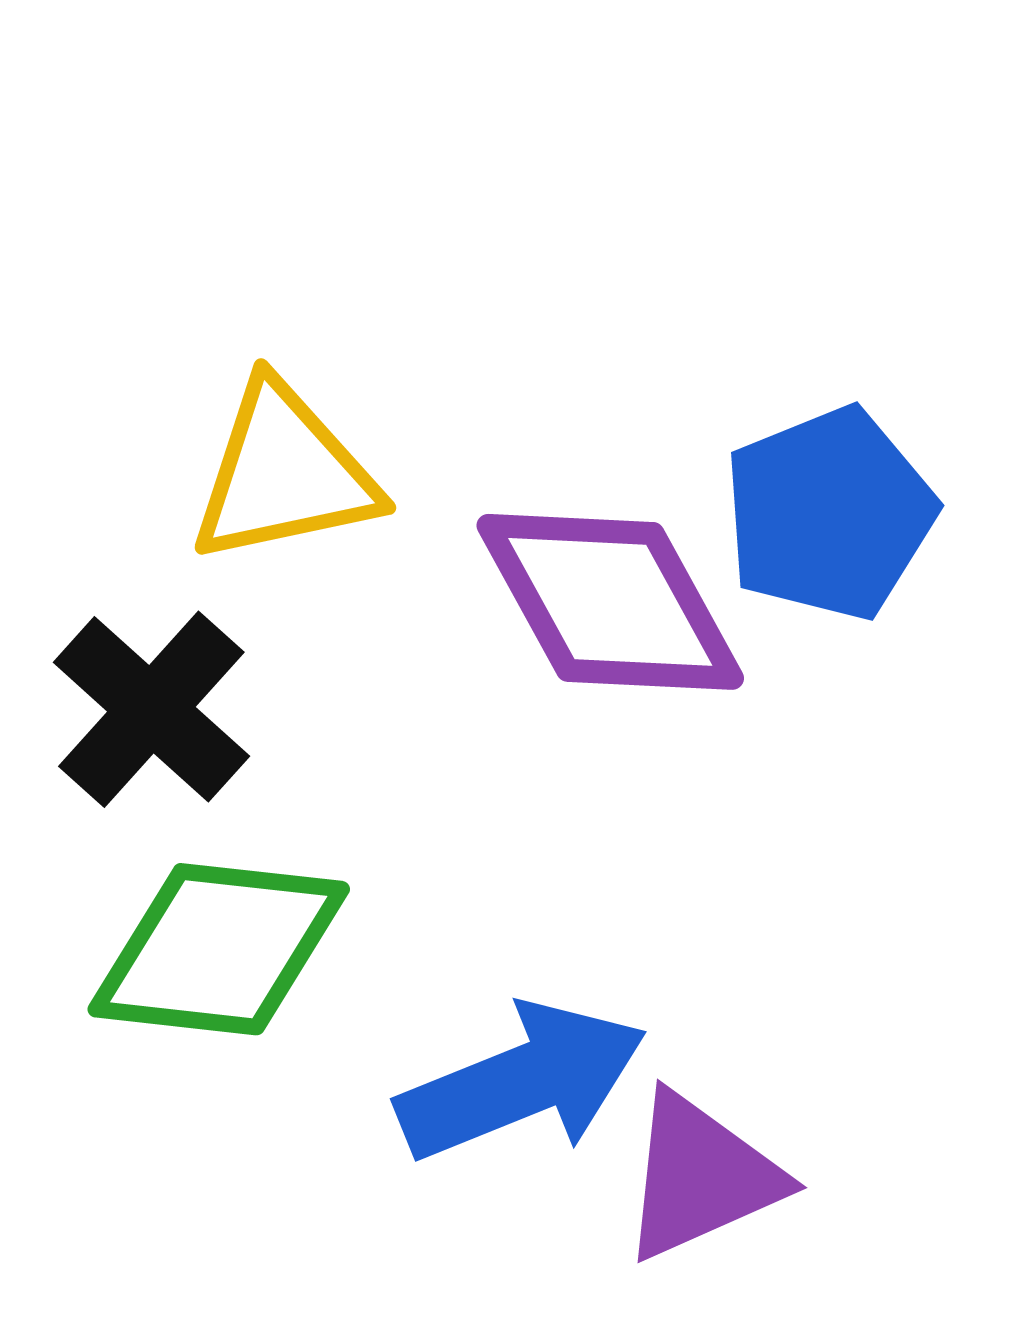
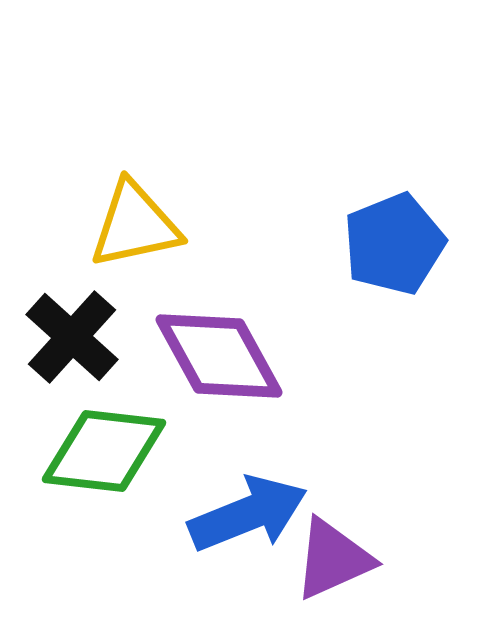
purple diamond: (610, 602) -> (219, 356), moved

